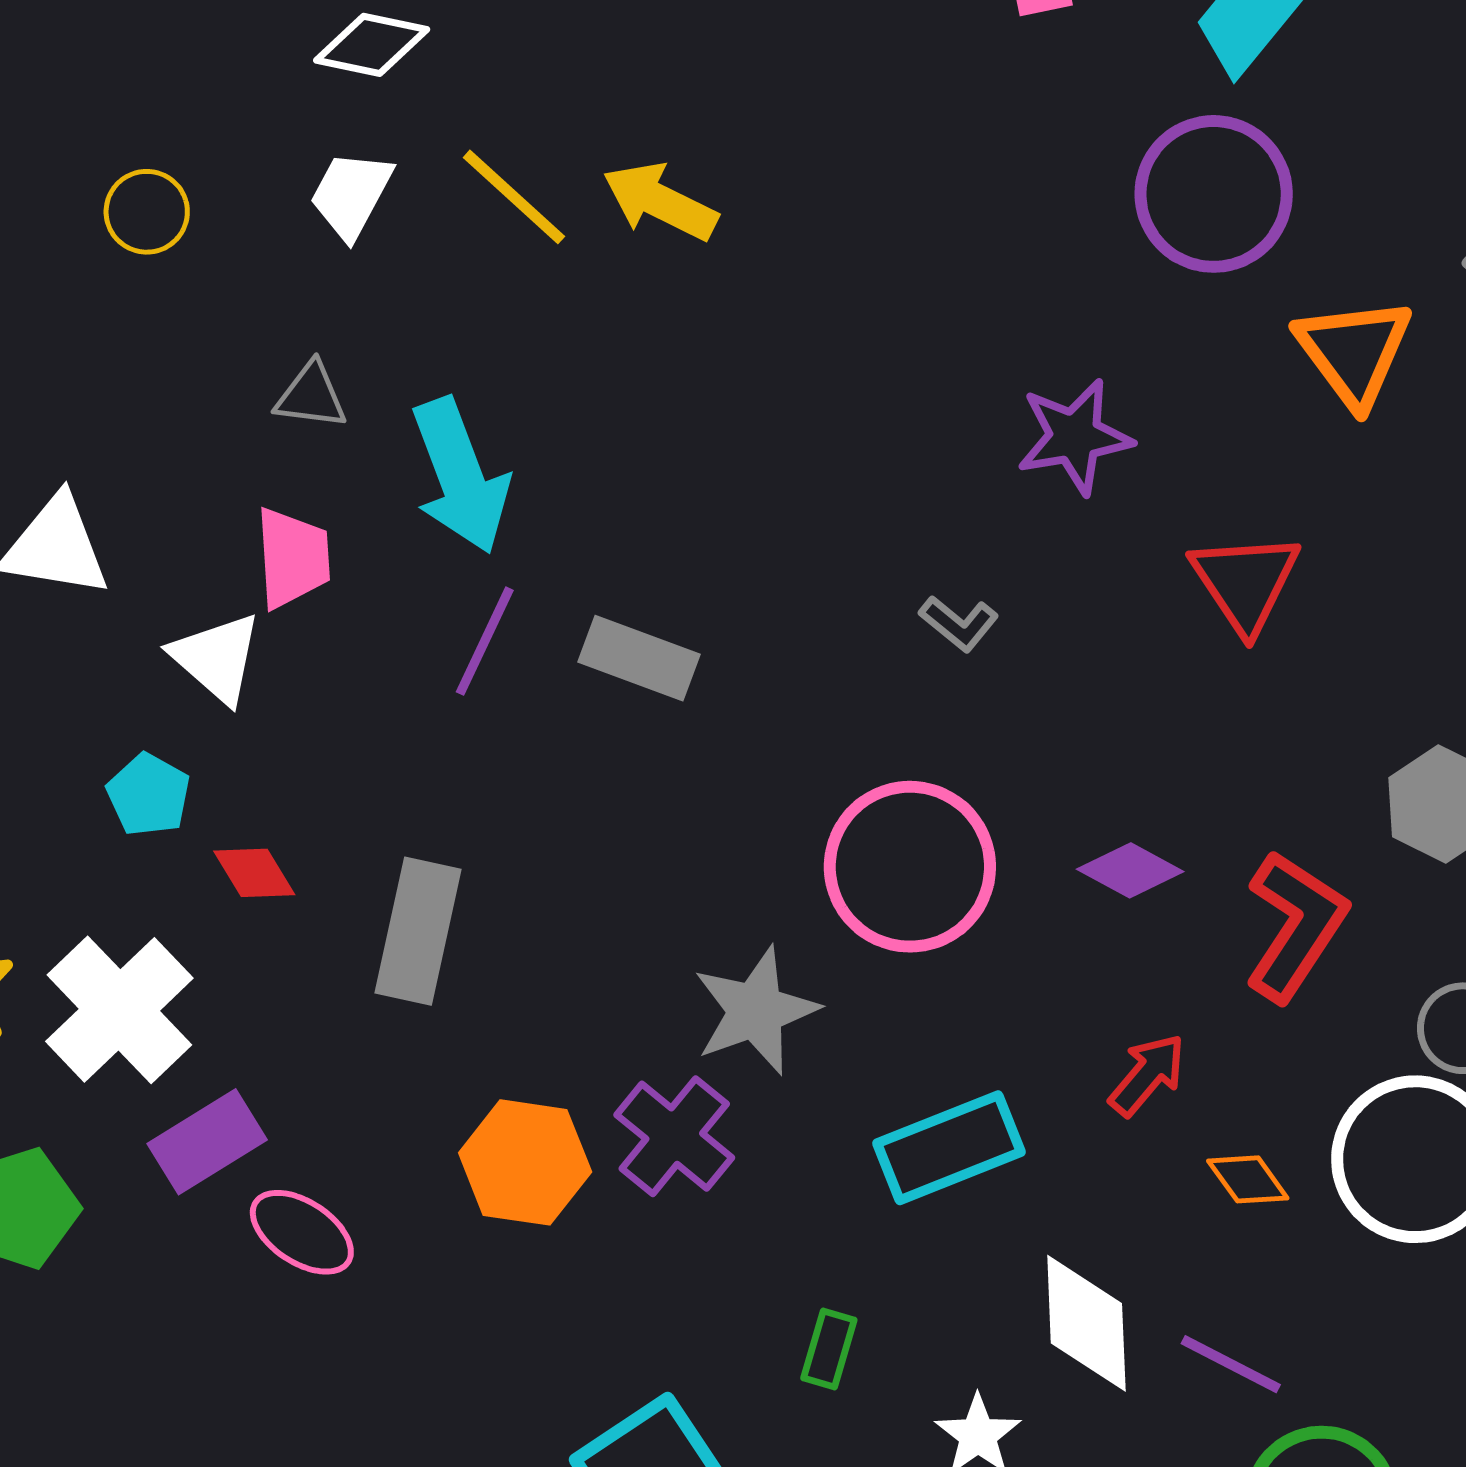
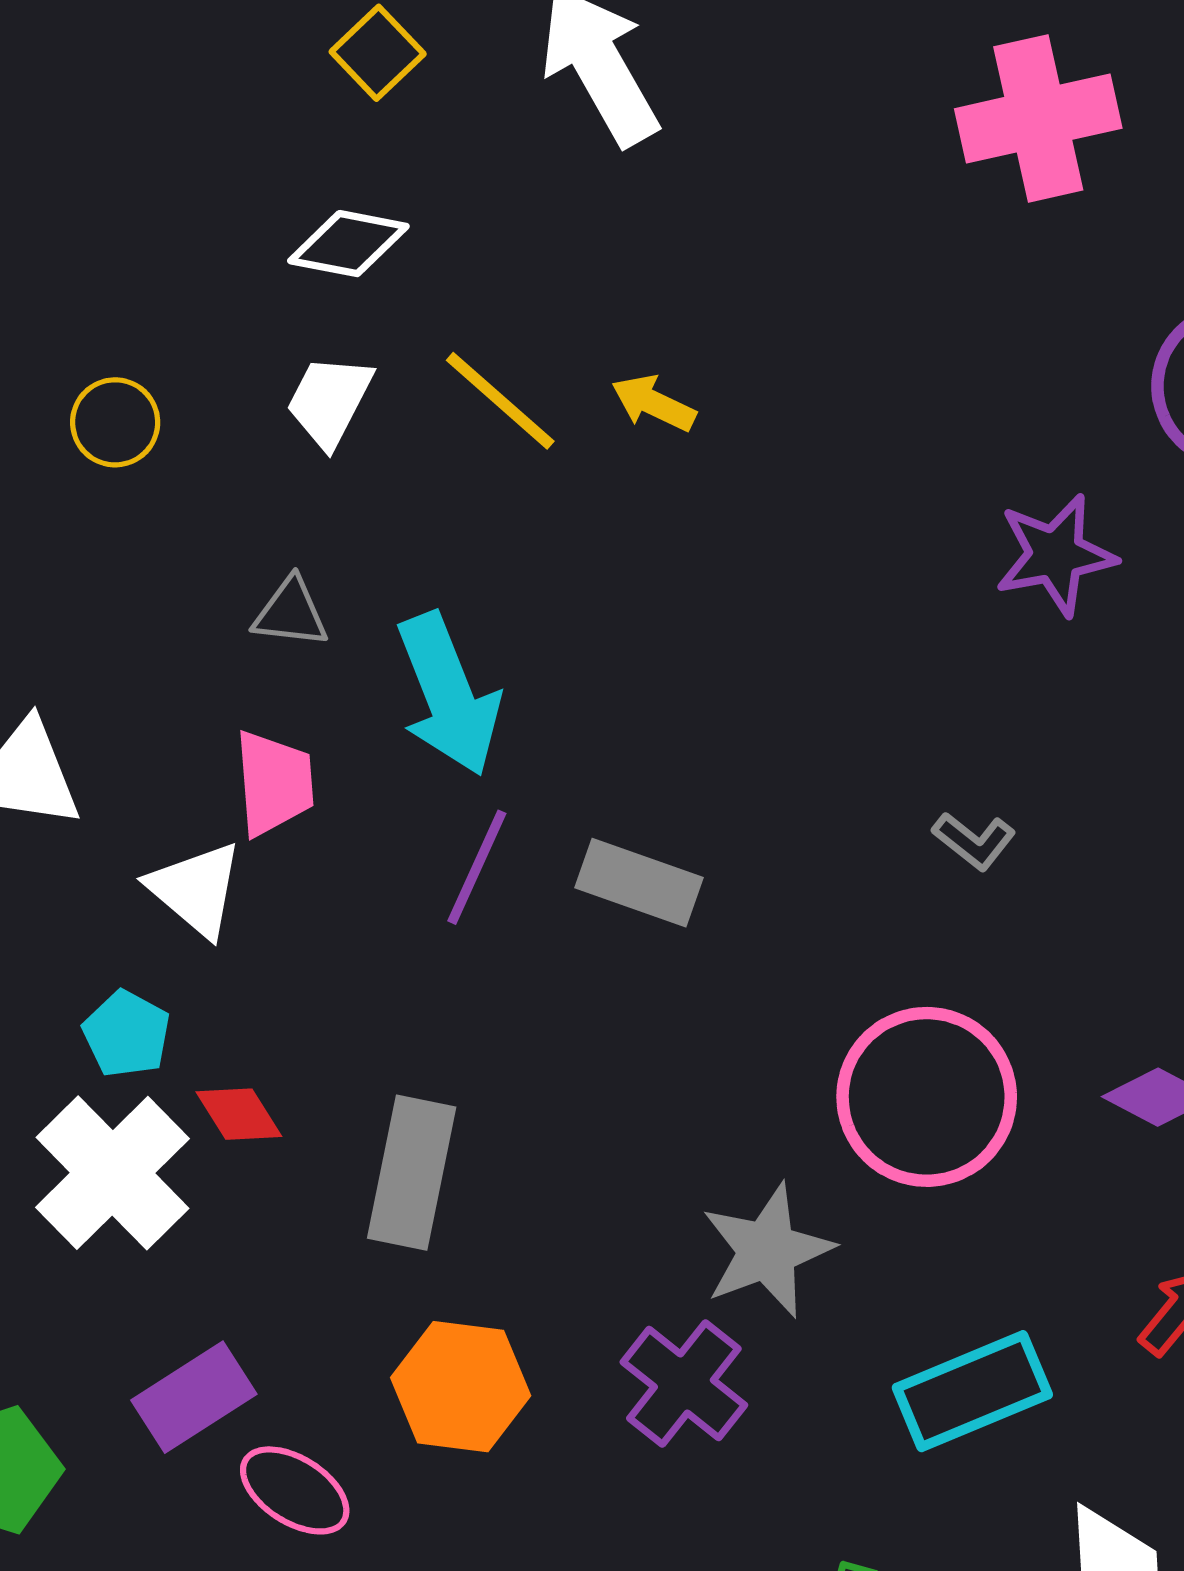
yellow arrow: (660, 202) -> (654, 403), size x0.7
purple star: (1075, 437) -> (1055, 555), moved
white cross: (119, 1010) -> (112, 1173), moved
orange hexagon: (525, 1162) -> (461, 1387), moved

